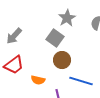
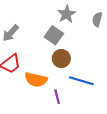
orange semicircle: (38, 80) -> (36, 80), size x1.5

